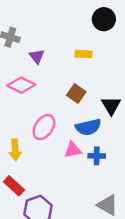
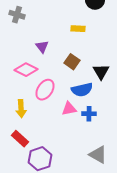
purple triangle: (37, 56) -> (42, 47), moved
pink diamond: (21, 85) -> (26, 70), moved

